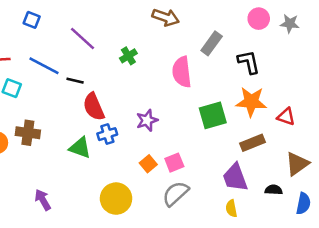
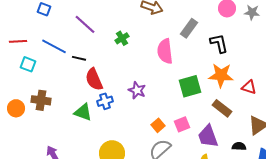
purple star: (147, 120) -> (137, 90), turned -30
brown rectangle: (252, 143) -> (222, 108), turned 60
pink square: (174, 163) -> (182, 124), moved
orange square: (148, 164) -> (158, 125), moved

